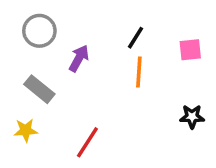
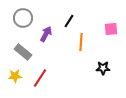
black line: (135, 38) -> (69, 21), moved
black star: (192, 117) -> (103, 68), moved
red line: (87, 142) -> (40, 78), moved

